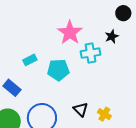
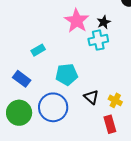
black star: (112, 36) -> (104, 22), moved
cyan pentagon: (58, 70) -> (67, 75), moved

